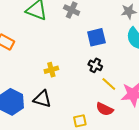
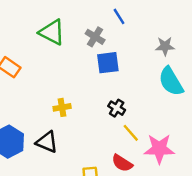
blue square: (96, 37) -> (108, 63), moved

